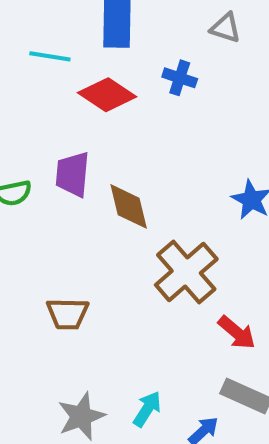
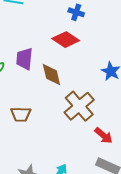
red diamond: (107, 95) -> (66, 40), moved
brown trapezoid: (68, 314) -> (21, 114), moved

